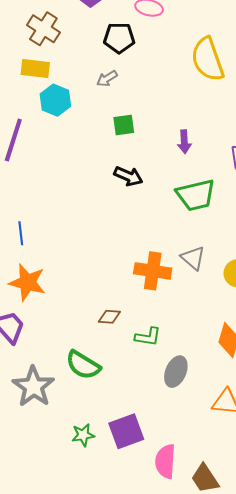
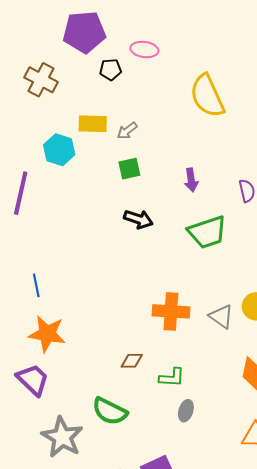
black pentagon: (119, 38) -> (111, 70), moved, size x0.7
yellow rectangle: (35, 69) -> (93, 124), moved
gray arrow: (107, 79) -> (127, 131), moved
gray triangle: (193, 258) -> (221, 316), moved
gray ellipse: (176, 372) -> (186, 411), moved, size x0.7

